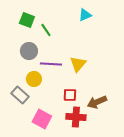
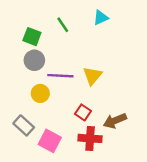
green square: (27, 20) -> (32, 37), moved
green line: (46, 30) -> (63, 25), moved
gray rectangle: (20, 95) -> (24, 125), moved
red square: (70, 95) -> (83, 112), turned 32

